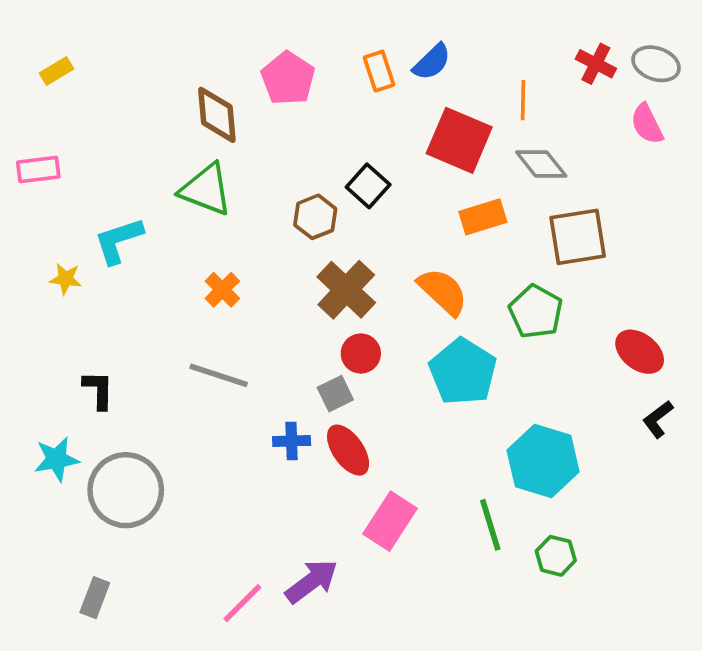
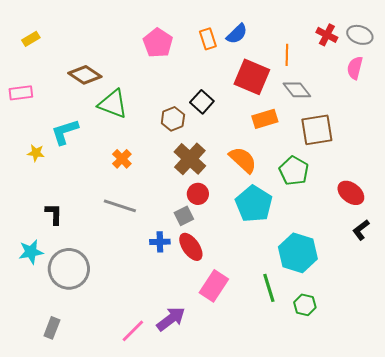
brown diamond: (217, 115) -> (85, 75), moved, turned -52
pink semicircle: (647, 124) -> (355, 68), turned 40

